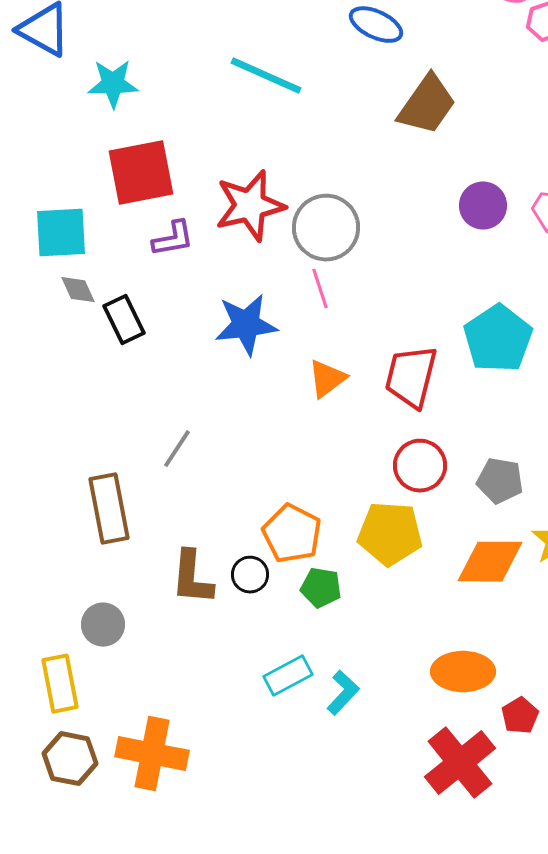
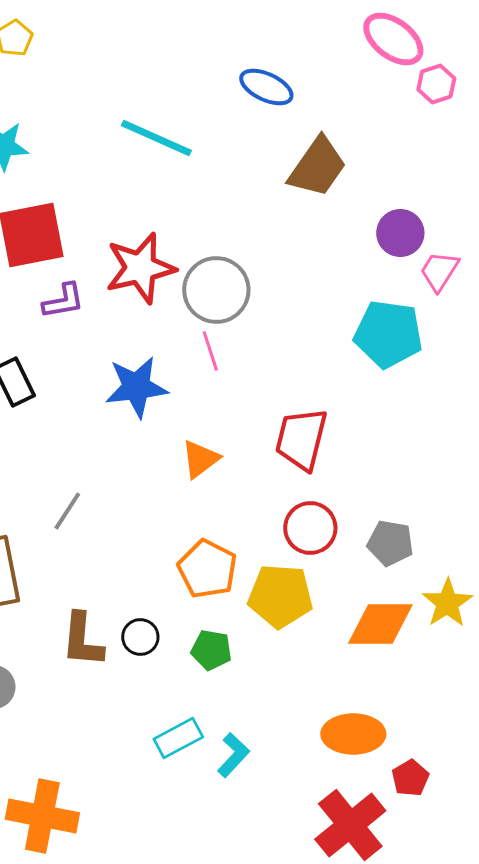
purple circle: (483, 206) -> (400, 233), moved
cyan pentagon: (498, 339) -> (388, 334), moved, turned -30
orange triangle: (327, 379) -> (200, 459), moved
orange pentagon: (292, 534) -> (207, 569), moved

